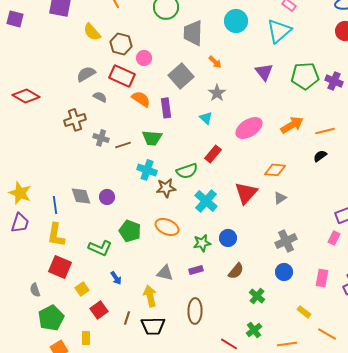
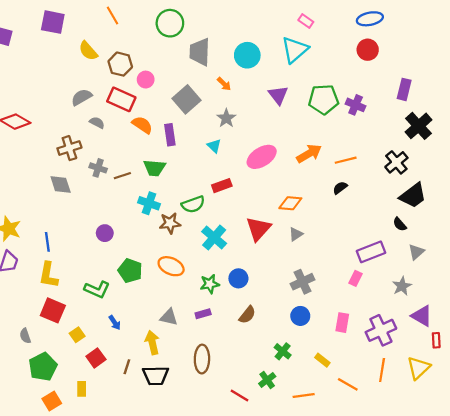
cyan circle: (236, 21) -> (247, 55), moved
red rectangle: (213, 154) -> (222, 186), turned 30
gray diamond: (81, 196) -> (61, 184), moved
green cross: (257, 296) -> (283, 351), moved

